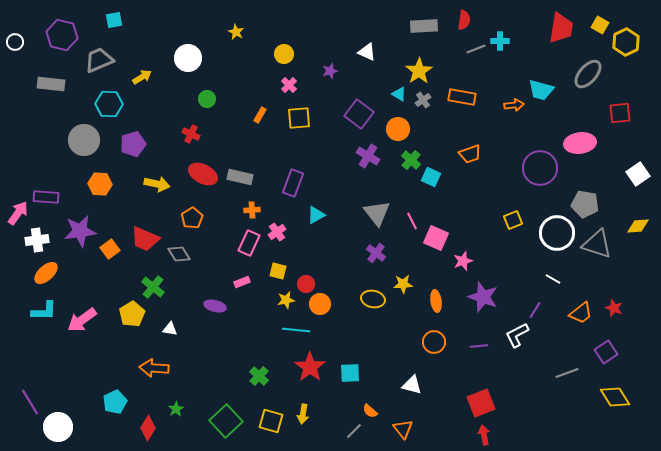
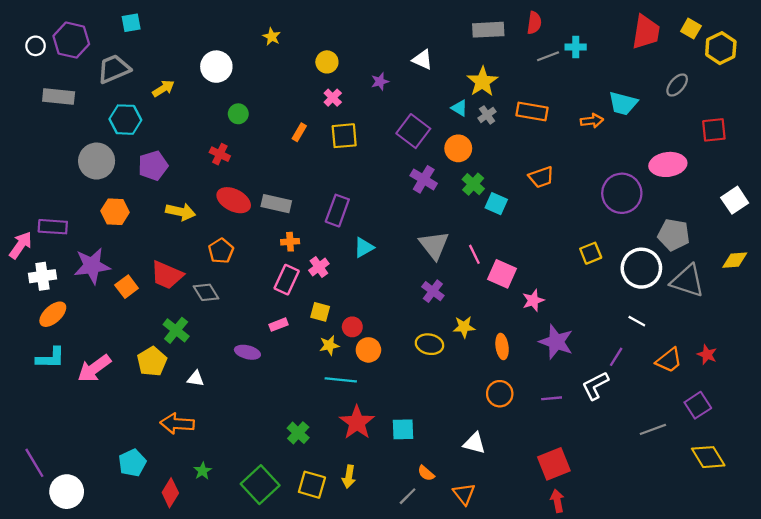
white circle: (15, 42) -> (36, 46), moved
gray ellipse: (588, 74) -> (677, 85), size x0.7

